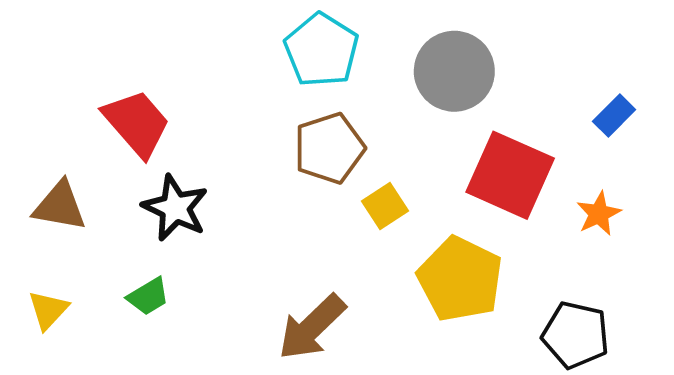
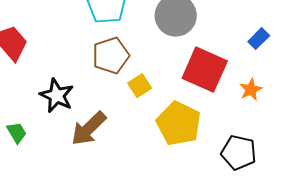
black star: (175, 208) -> (57, 96), moved
green trapezoid: (148, 296) -> (17, 133), turned -90
brown arrow: (312, 327) -> (89, 129), moved

